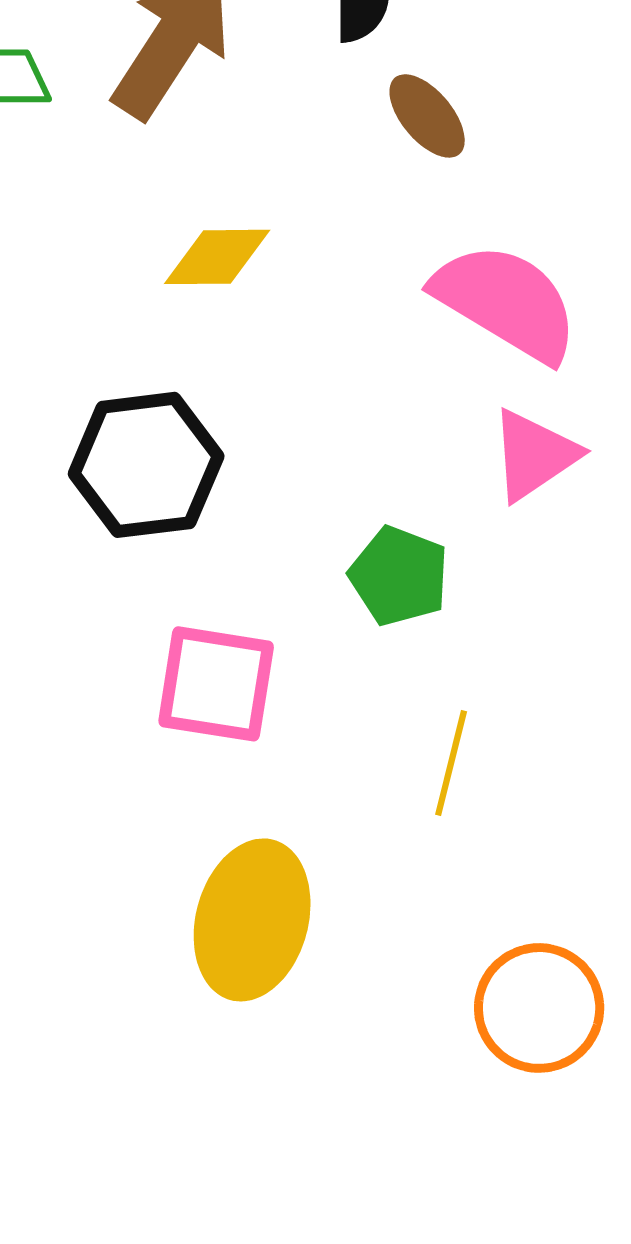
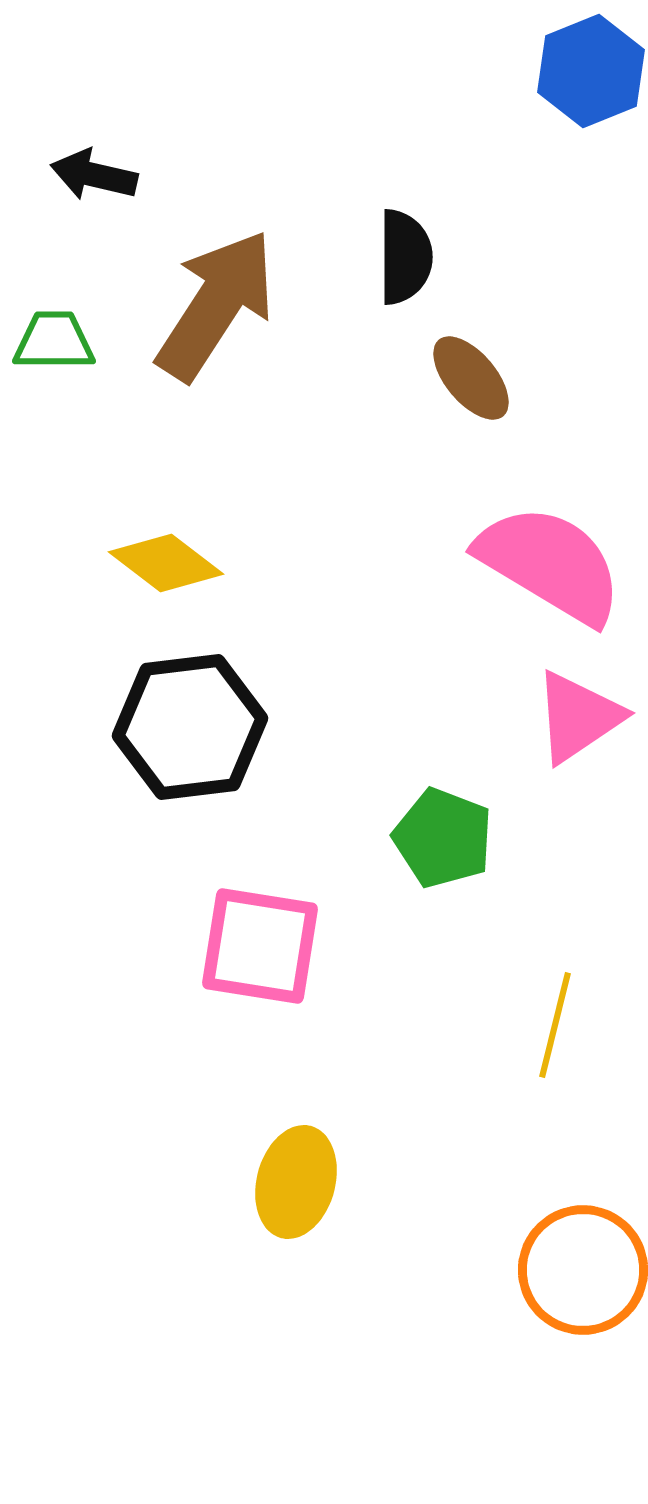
yellow diamond: (217, 257) -> (166, 563), moved, turned 38
yellow line: (451, 763) -> (555, 1025), moved
yellow ellipse: (252, 920) -> (296, 1182), size x0.7

